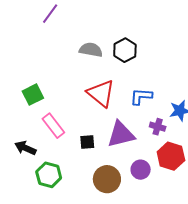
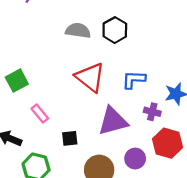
pink rectangle: (53, 126) -> (40, 114), size x0.7
black square: (87, 142) -> (70, 138), moved

